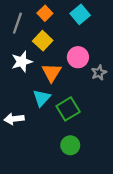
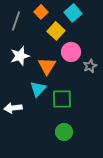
yellow square: (43, 41) -> (56, 31), moved
green square: (68, 109) -> (62, 99), turned 30

